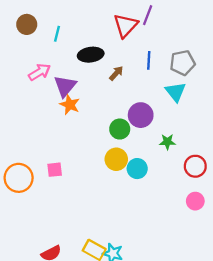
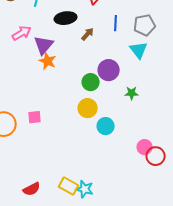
red circle: (195, 166) -> (156, 156), moved
cyan circle: (137, 169) -> (106, 126), moved
pink circle: (195, 201) -> (145, 147), moved

